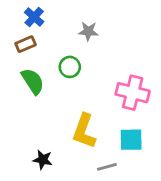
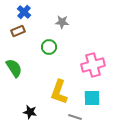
green semicircle: (33, 81) -> (14, 68), moved
pink cross: (133, 93) -> (93, 65), turned -30
gray line: (107, 167) -> (75, 117), turned 32

